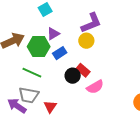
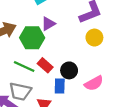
yellow circle: (86, 41) -> (94, 38), moved
blue rectangle: (60, 53) -> (60, 86), moved, turned -56
red rectangle: (83, 70) -> (45, 65), moved

